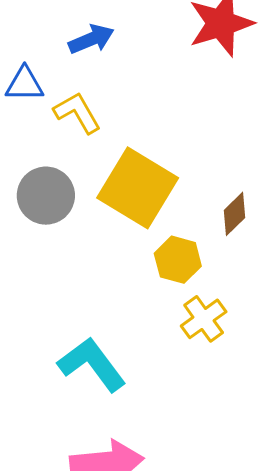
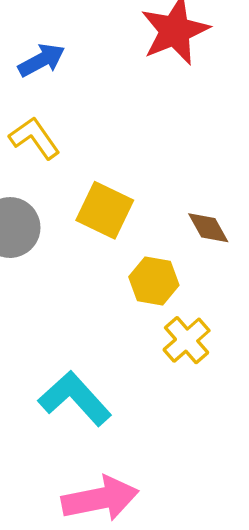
yellow square: (138, 188) -> (105, 210), size x0.7
brown diamond: (234, 214) -> (208, 228), turned -69

